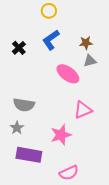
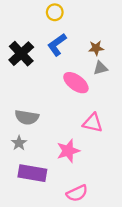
black cross: (19, 48) -> (21, 54), size x1.6
pink triangle: (83, 110) -> (93, 123), turned 36

